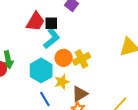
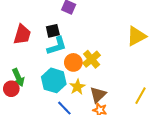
red trapezoid: (35, 22) -> (22, 35), moved
cyan L-shape: (52, 38) -> (57, 46), turned 35

